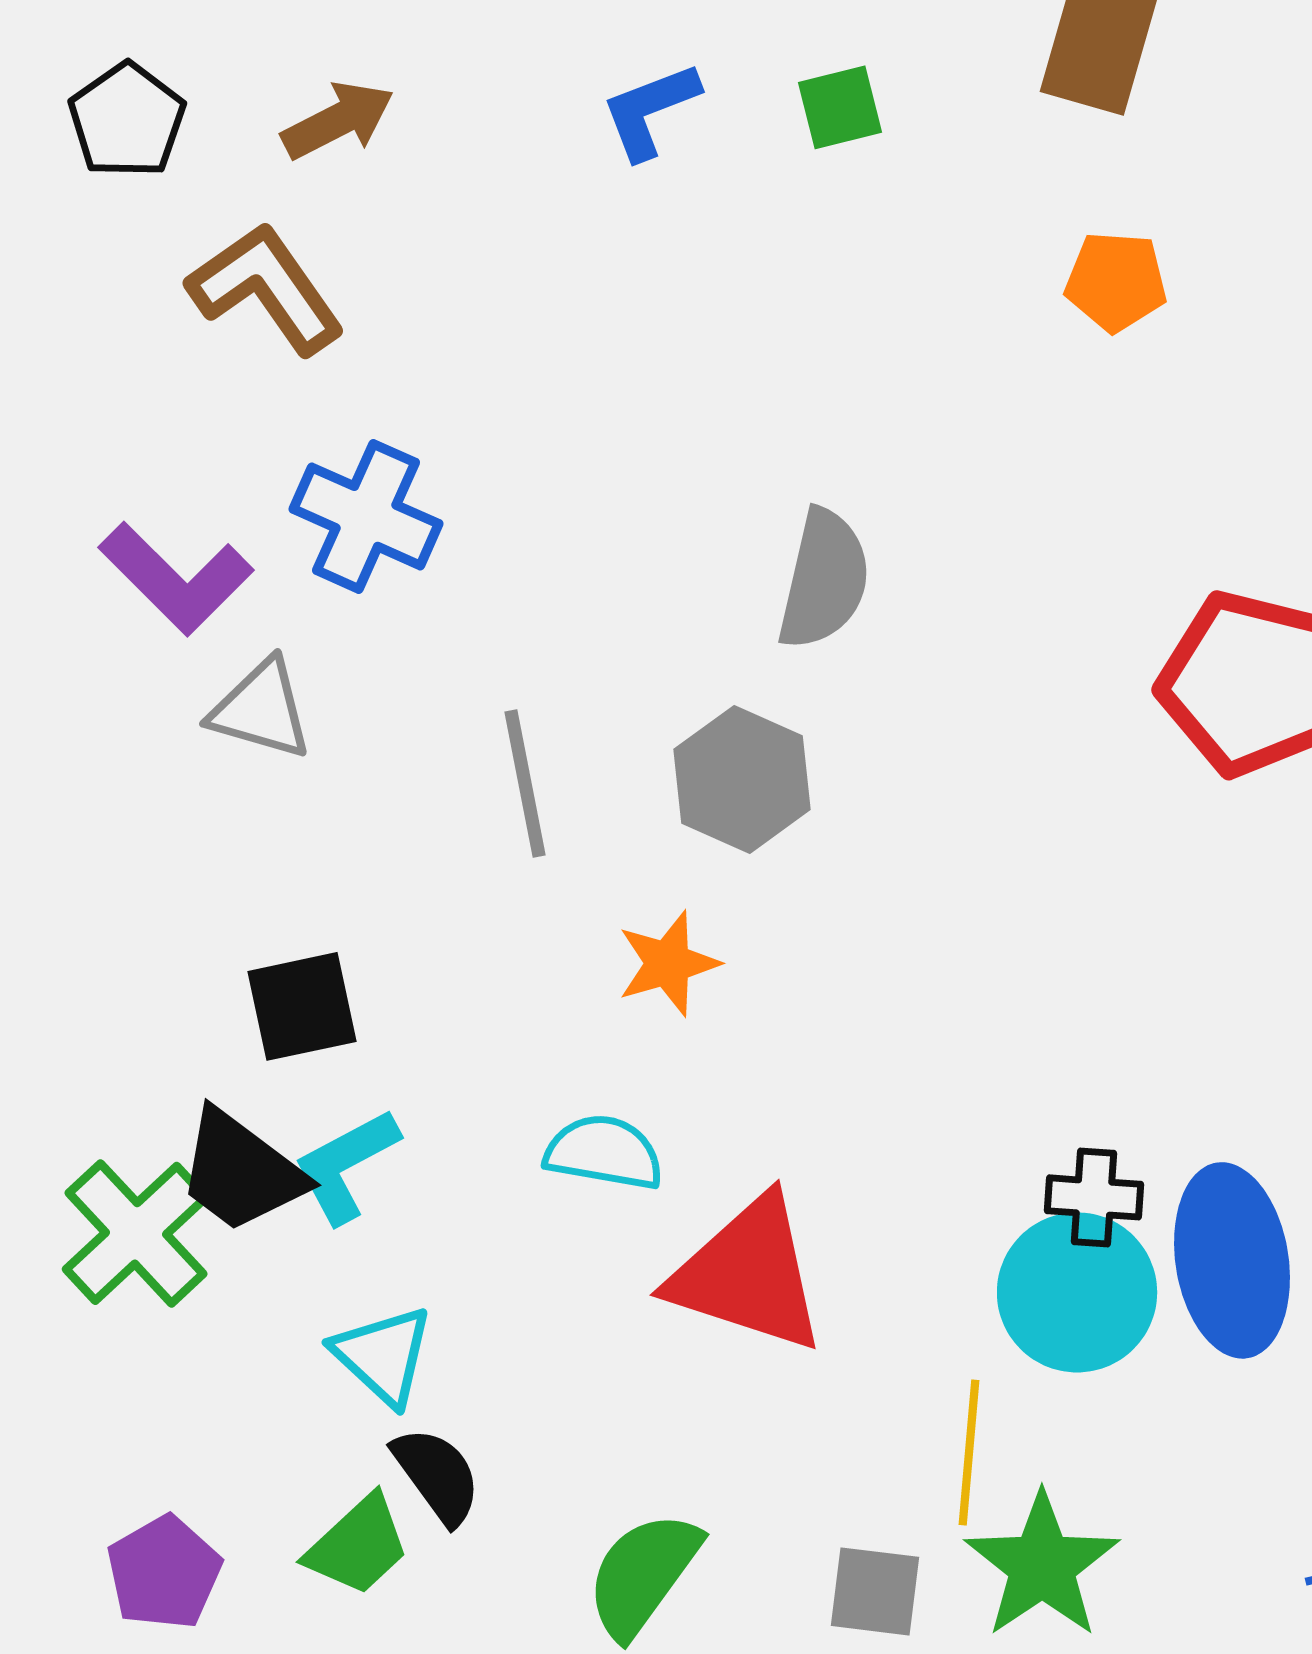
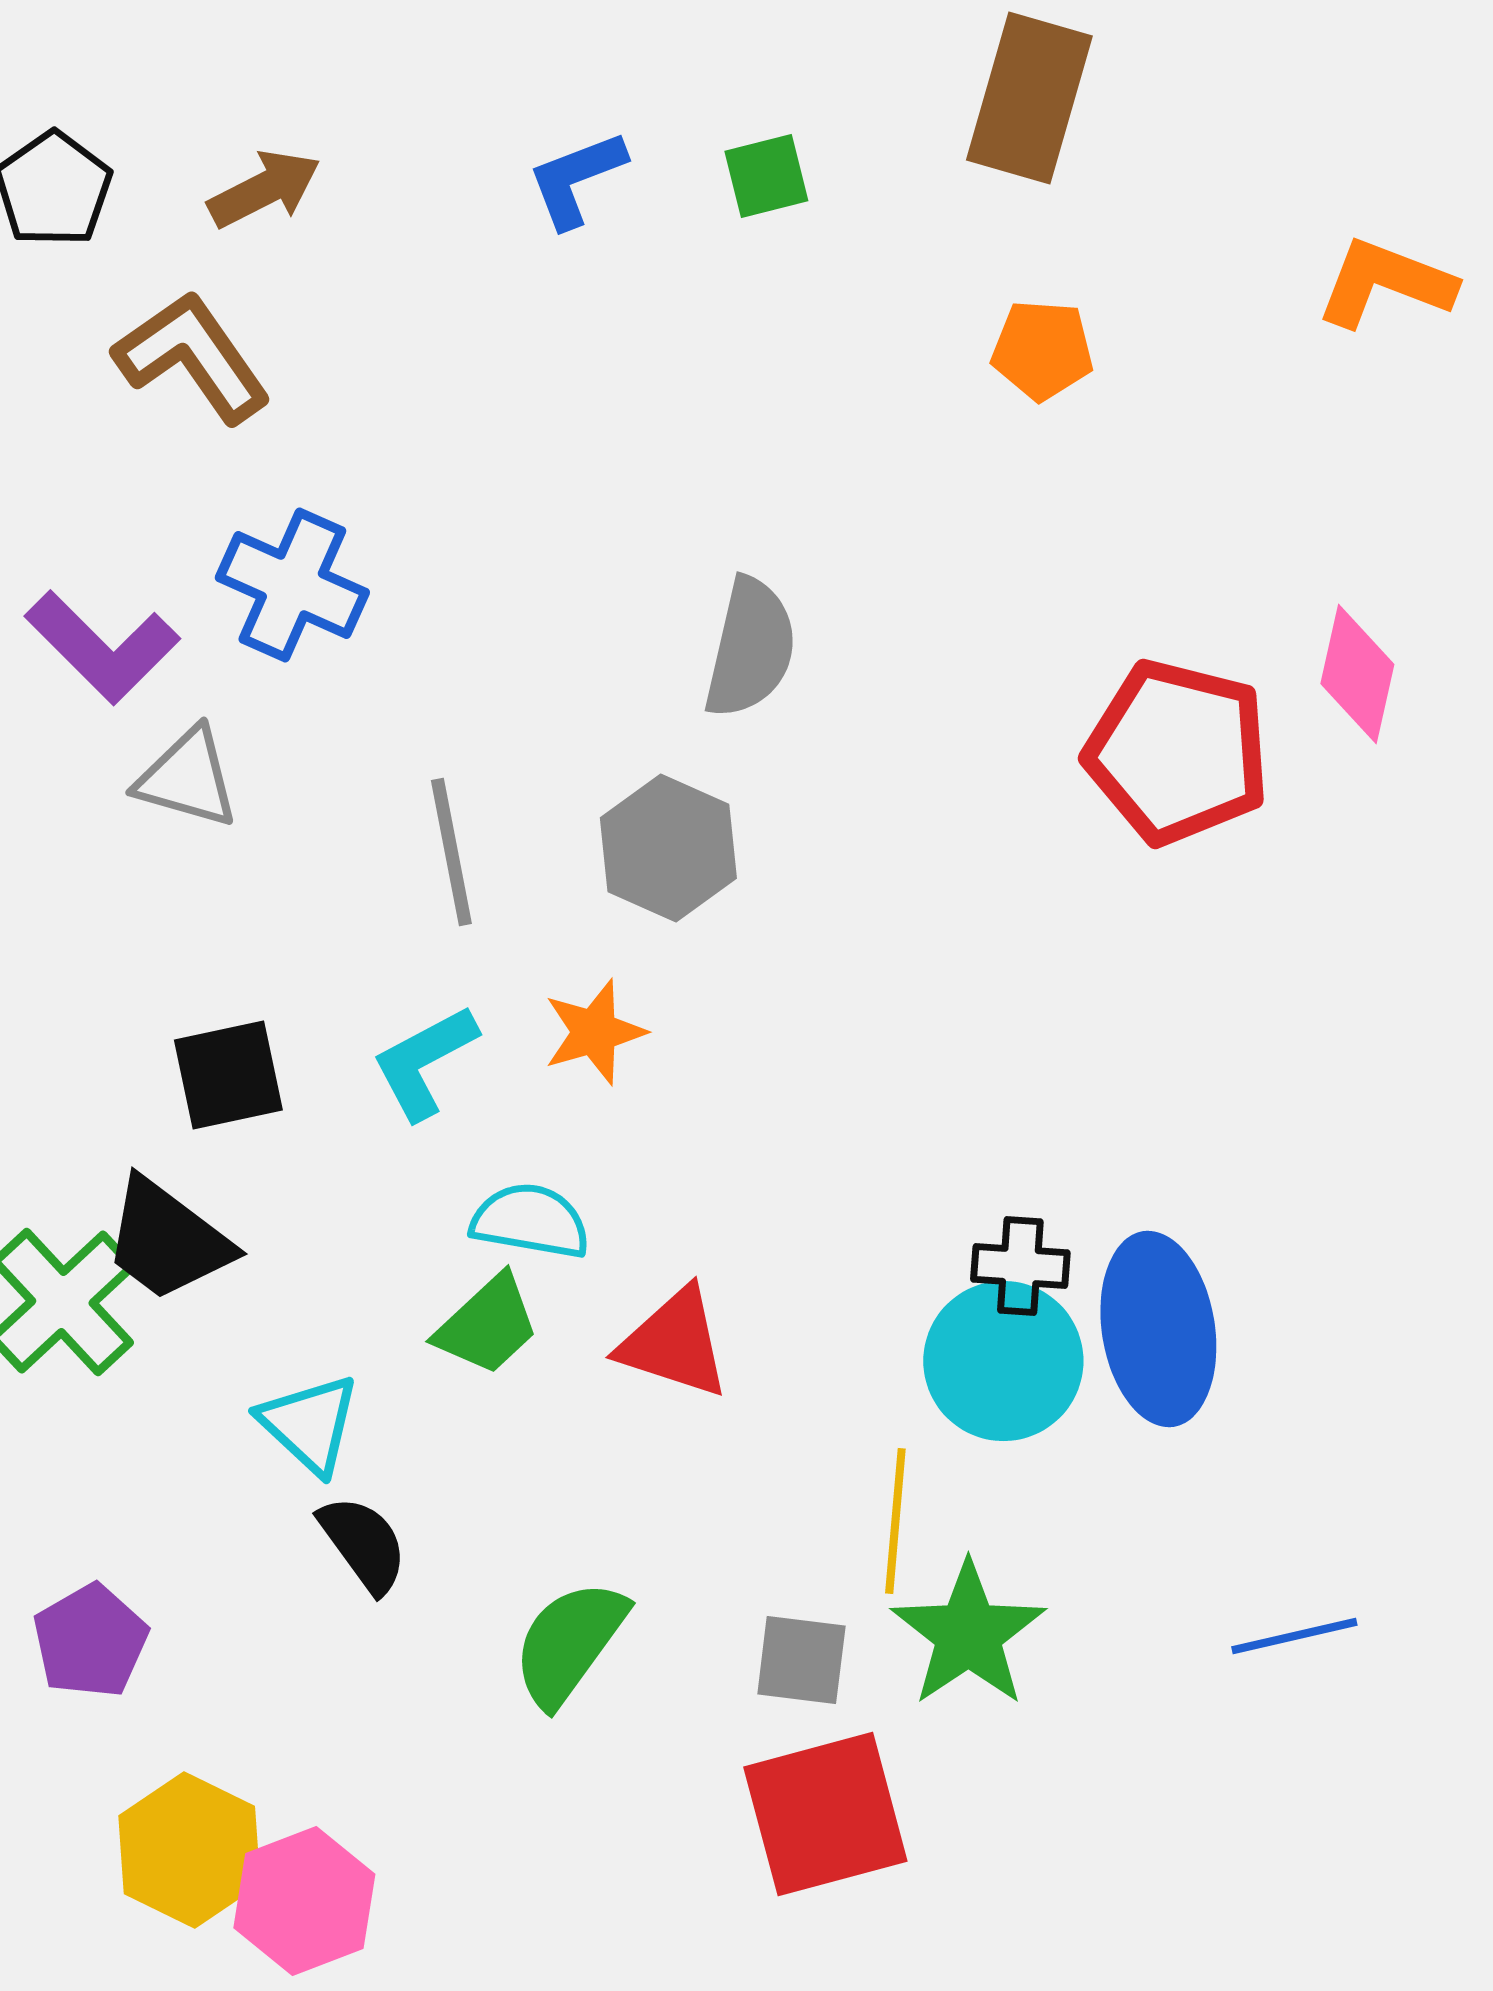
cyan L-shape: (346, 1165) -> (424, 1062), moved
red triangle: (748, 1274) -> (674, 1343), size x0.7
green trapezoid: (358, 1545) -> (487, 1325), moved

